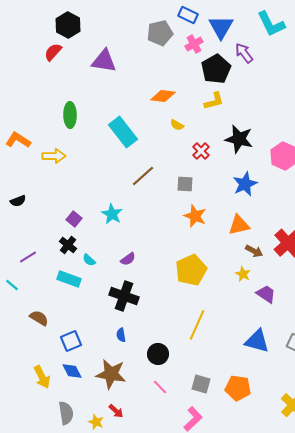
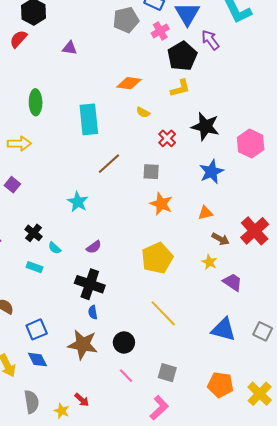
purple triangle: (104, 61) -> (70, 48), size x0.6
cyan rectangle: (123, 132) -> (89, 119), turned 32
purple square: (74, 219) -> (12, 185), moved
orange triangle: (239, 225) -> (205, 213), size x0.7
cyan rectangle: (69, 279) -> (35, 267), size x0.7
yellow line: (197, 325) -> (163, 313), turned -68
blue semicircle: (121, 335) -> (93, 312), moved
brown star: (111, 374) -> (83, 344), moved
orange pentagon: (238, 388) -> (220, 385), moved

